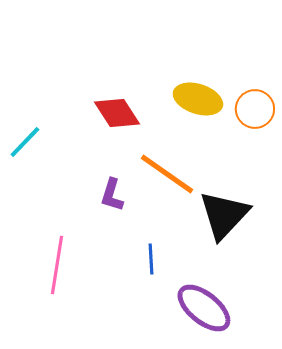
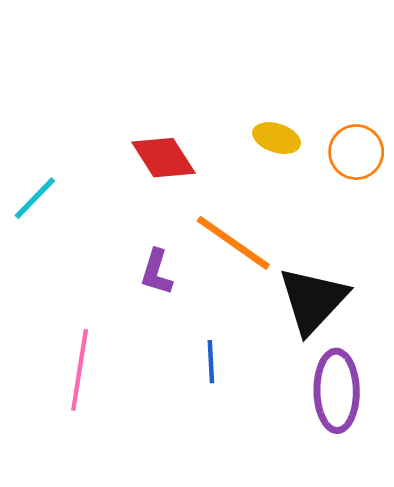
yellow ellipse: (198, 99) -> (277, 138), size x0.7
purple ellipse: (204, 308) -> (337, 391), moved, turned 50

